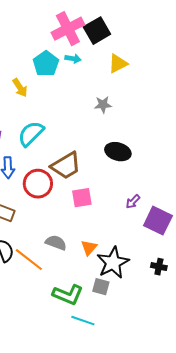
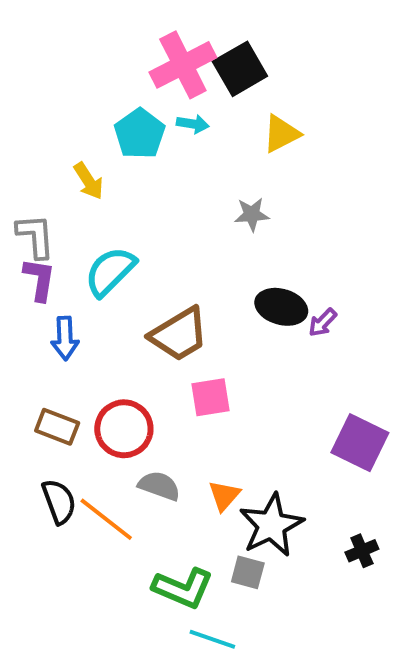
red circle: (38, 184) -> (124, 429), moved
purple arrow: (133, 202) -> (323, 323), moved
black cross: (159, 267) -> (362, 551), moved, turned -35

